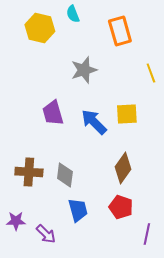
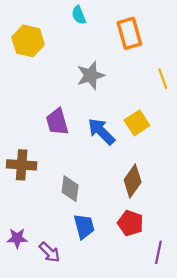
yellow hexagon: (40, 28) -> (28, 41), moved
yellow square: (127, 114) -> (137, 123), turned -30
brown cross: (29, 172) -> (22, 165), moved

